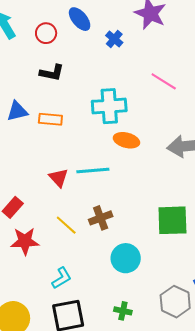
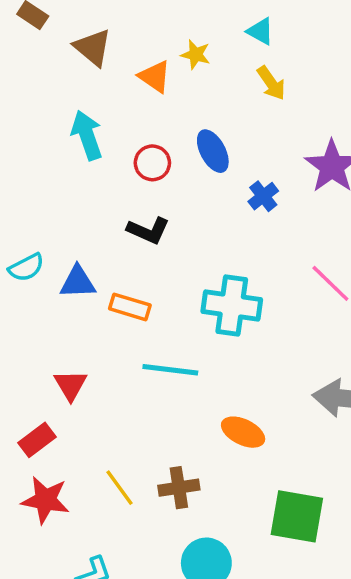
orange ellipse: (126, 140) -> (243, 432), moved
cyan line: (93, 171) -> (170, 370), moved
red triangle: (58, 178) -> (71, 385), moved

